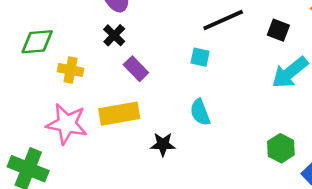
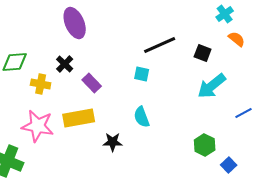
black cross: (114, 35) -> (65, 64), moved

